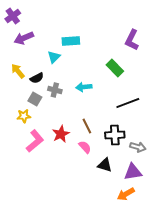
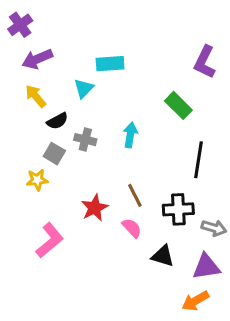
yellow arrow: (18, 71) -> (36, 96), moved
cyan arrow: (84, 87) -> (130, 135), turned 105
black line: (128, 103) -> (198, 160), turned -60
pink L-shape: (35, 141) -> (50, 240), moved

